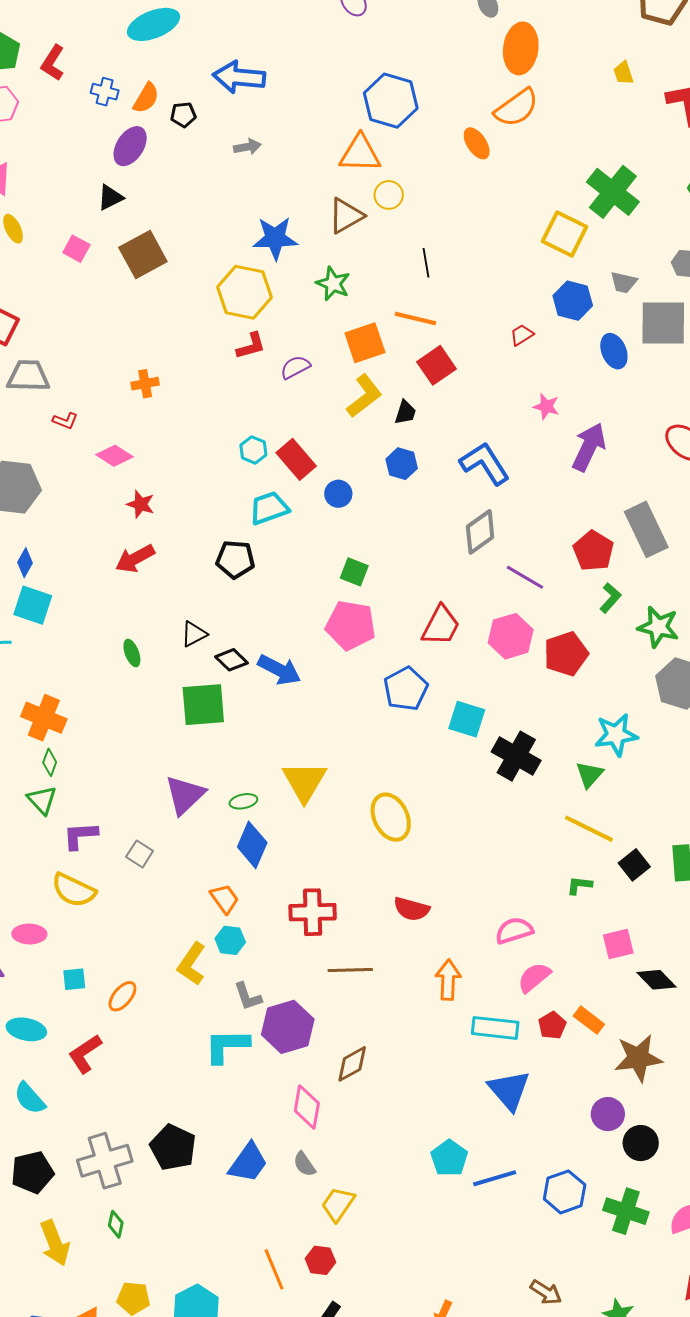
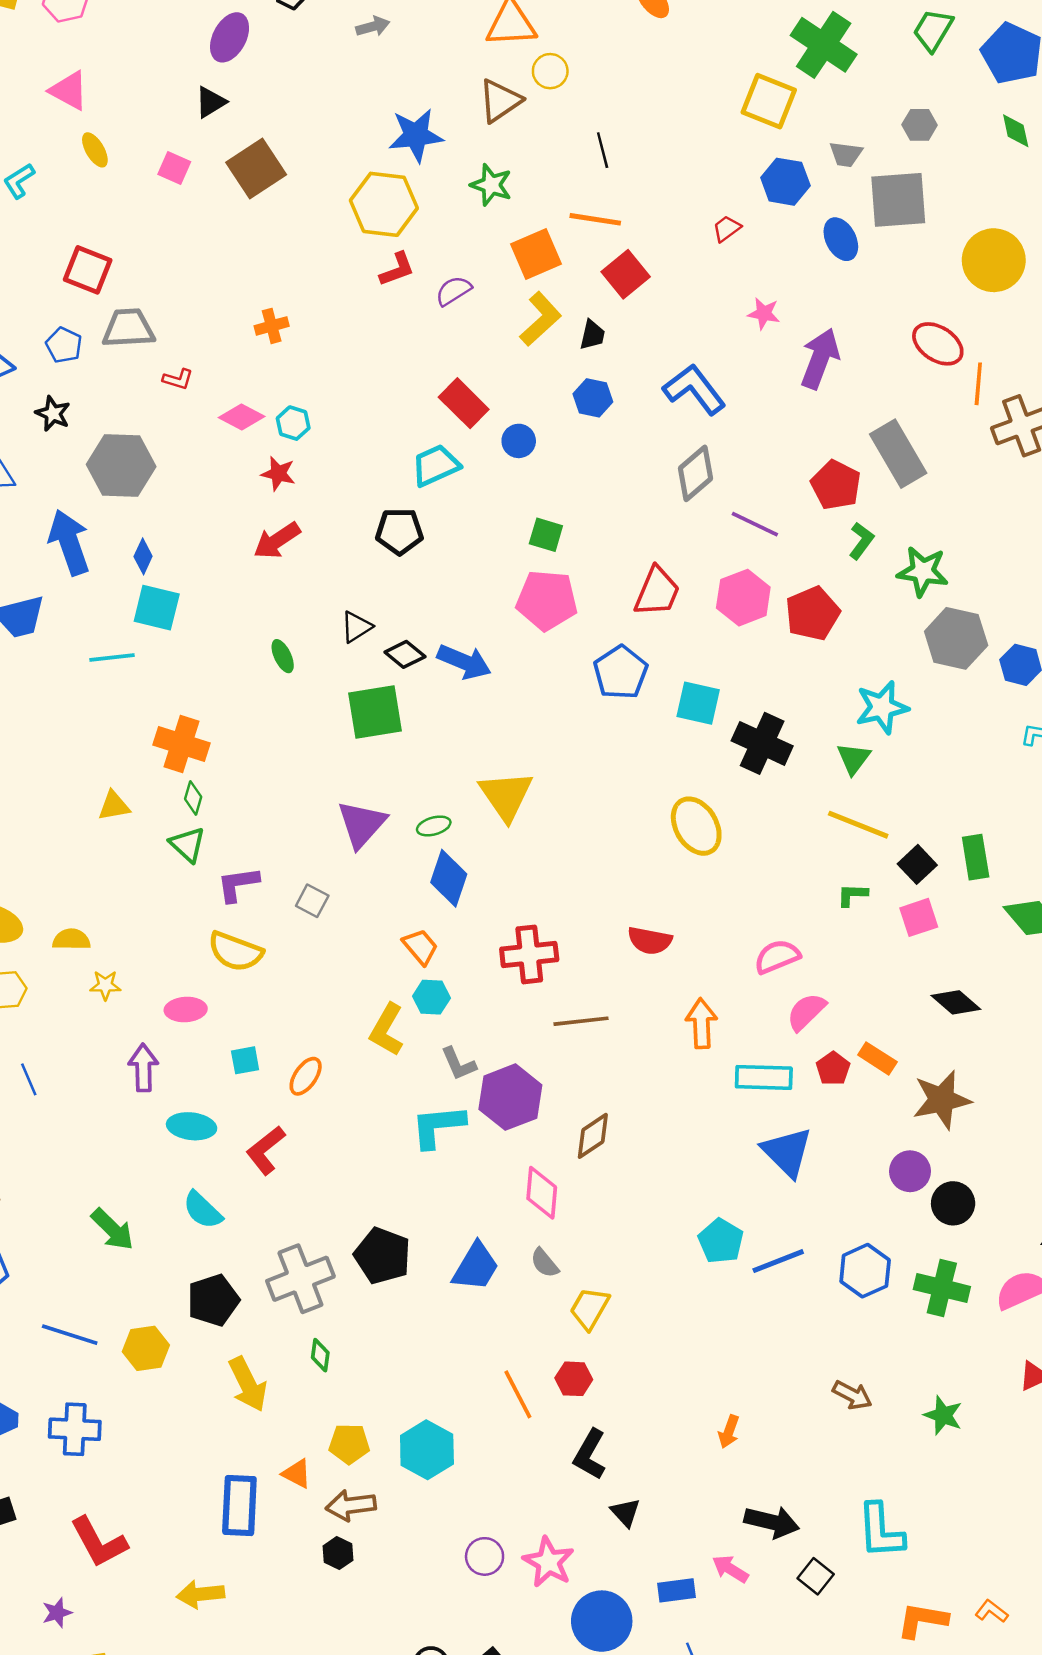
cyan hexagon: (253, 450) -> (293, 423), moved
yellow ellipse: (391, 817) -> (696, 826), moved
pink square: (618, 944) -> (919, 917), moved

